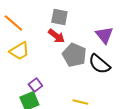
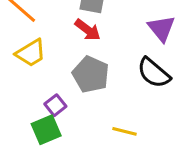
gray pentagon: (74, 55) -> (91, 74), moved

